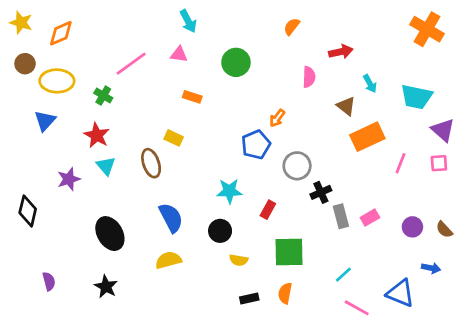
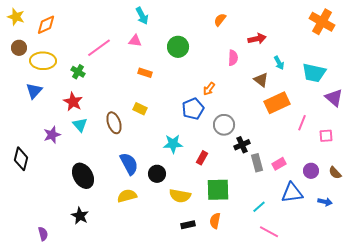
yellow rectangle: (174, 138) -> (140, 109), moved
pink square: (439, 163) -> (326, 136), moved
black circle: (220, 231) -> (157, 174), moved
yellow semicircle: (239, 260) -> (180, 196), size x1.5
purple semicircle: (49, 281) -> (43, 234), moved
blue triangle: (401, 293) -> (292, 193), moved, turned -30

